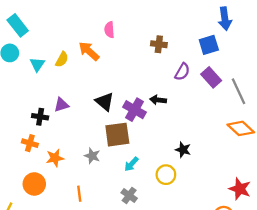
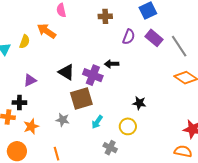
black cross: (40, 117) -> (19, 103), moved
gray cross: (129, 195) -> (110, 148), moved

